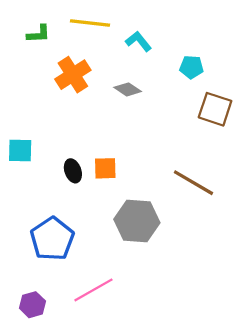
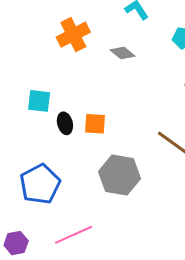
cyan square: (20, 151) -> (39, 101), moved

